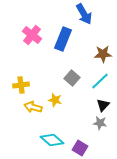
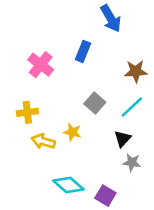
pink cross: (32, 35) -> (41, 65), moved
blue rectangle: (63, 39) -> (83, 51), size x0.7
black triangle: (103, 105) -> (123, 139), moved

